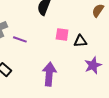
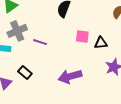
purple arrow: (49, 74) -> (70, 76), turned -110

